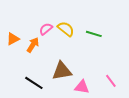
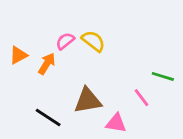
green line: (94, 34) -> (163, 76), moved
pink line: (111, 81) -> (142, 98), moved

